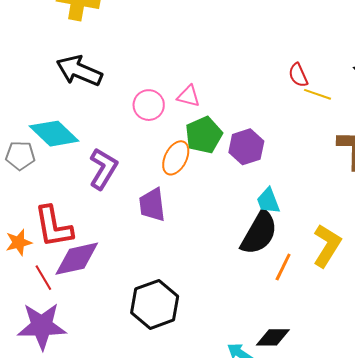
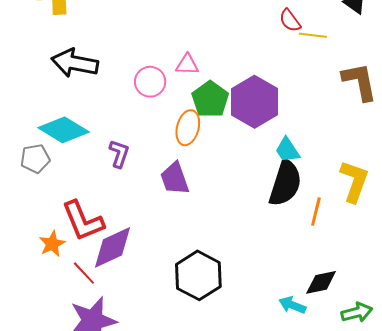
purple hexagon: (246, 147) -> (254, 102), size x1.4
purple L-shape: (103, 169) -> (119, 154), size x0.7

